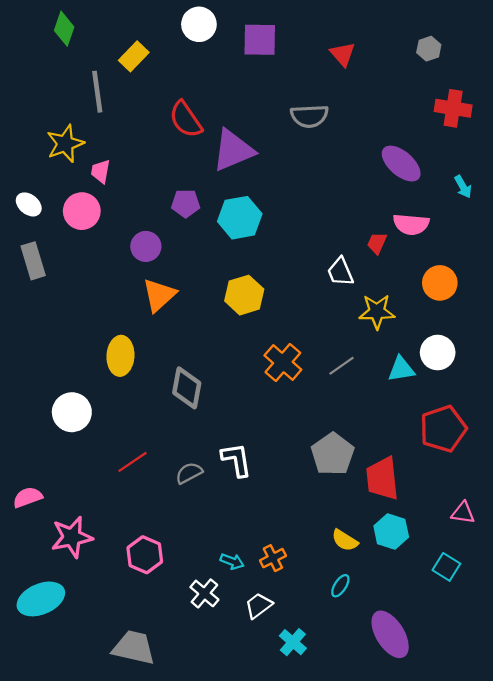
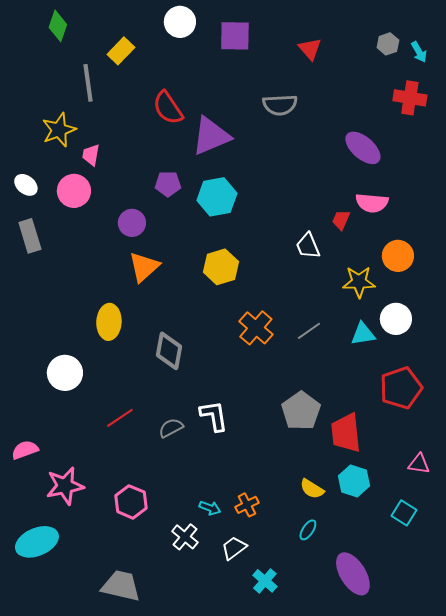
cyan arrow: (463, 187) -> (419, 52), moved
yellow star: (377, 312) -> (359, 282), moved

